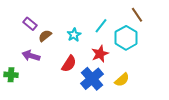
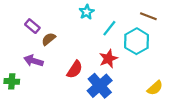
brown line: (137, 15) -> (148, 16), turned -35
cyan star: (74, 35) -> (87, 12), moved
yellow semicircle: (122, 80) -> (155, 88), moved

